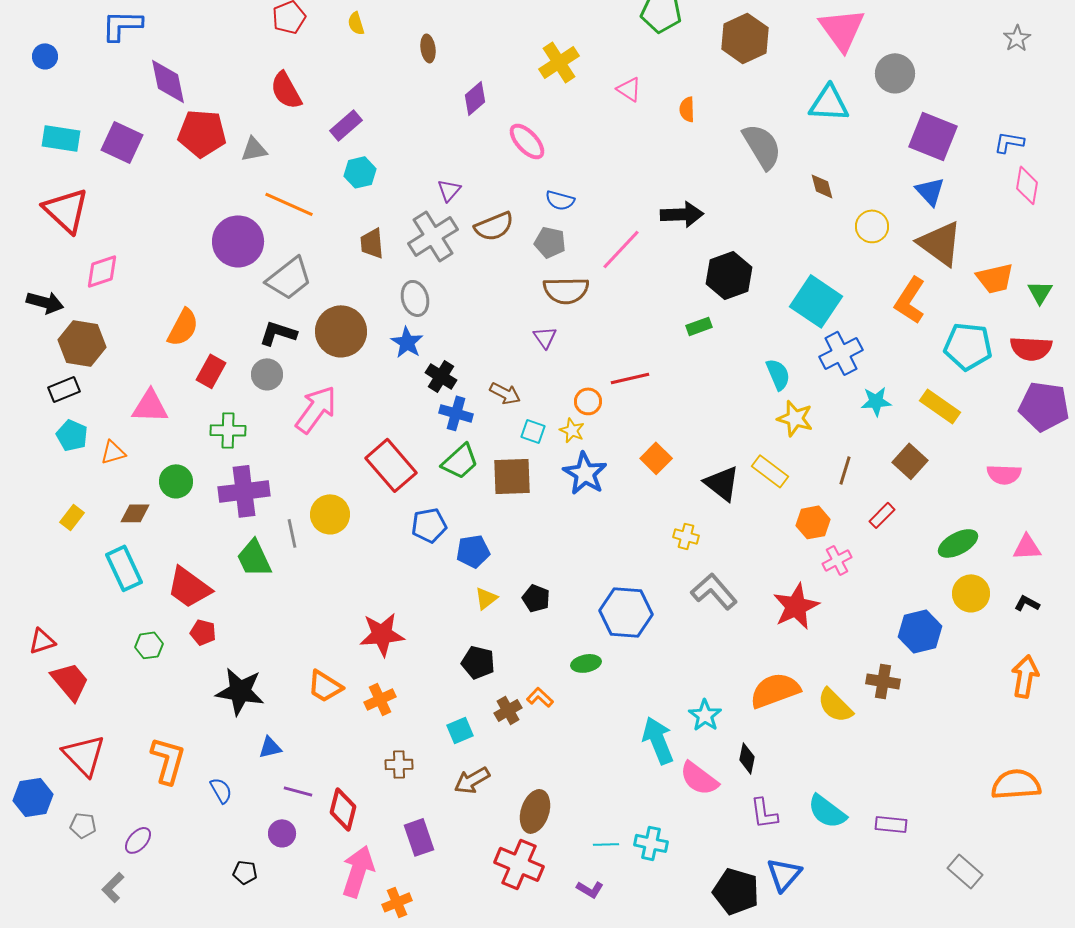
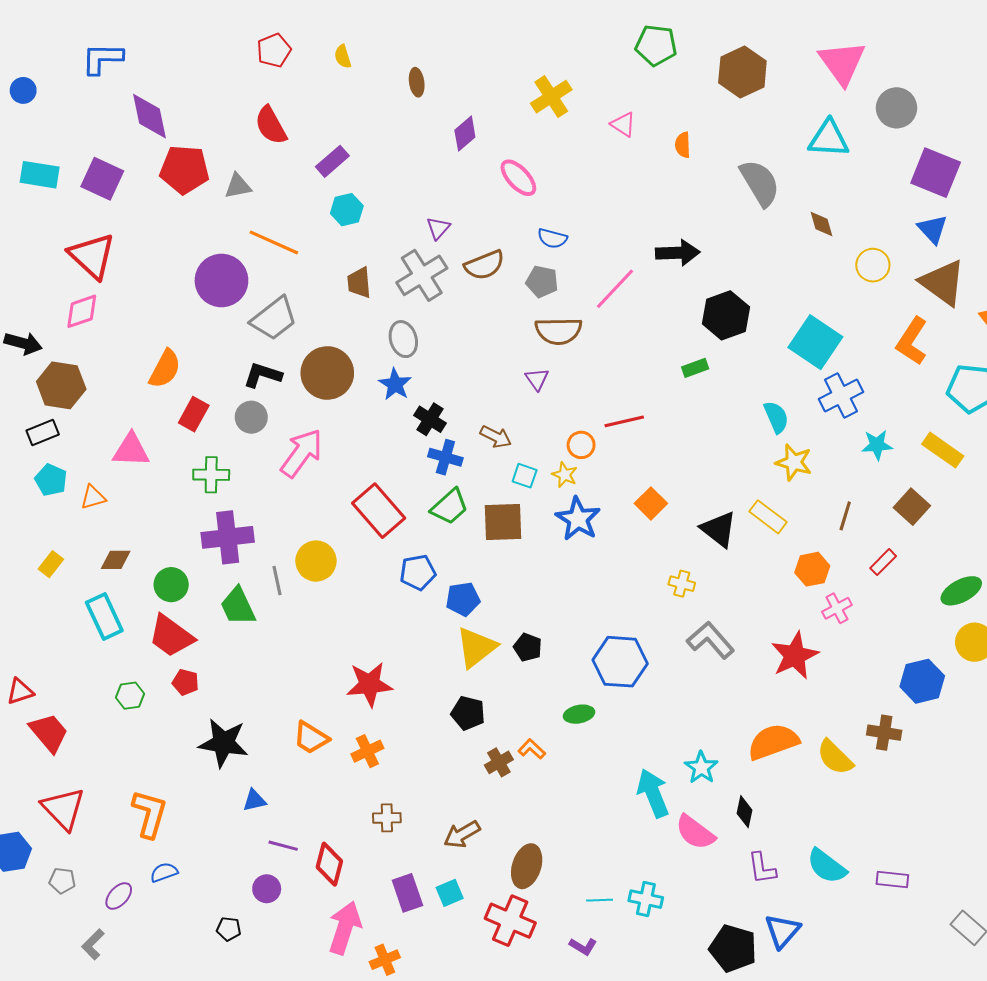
red triangle: (66, 210) -> (92, 256), moved
green circle: (176, 481) -> (171, 585), moved
yellow triangle: (486, 598) -> (476, 647), size x1.8
cyan square: (460, 730) -> (450, 893), moved
blue semicircle: (221, 790) -> (164, 872), moved, turned -80

